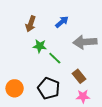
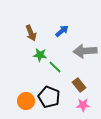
brown arrow: (31, 24) -> (31, 33), turned -42
orange circle: (15, 88) -> (26, 101), moved

